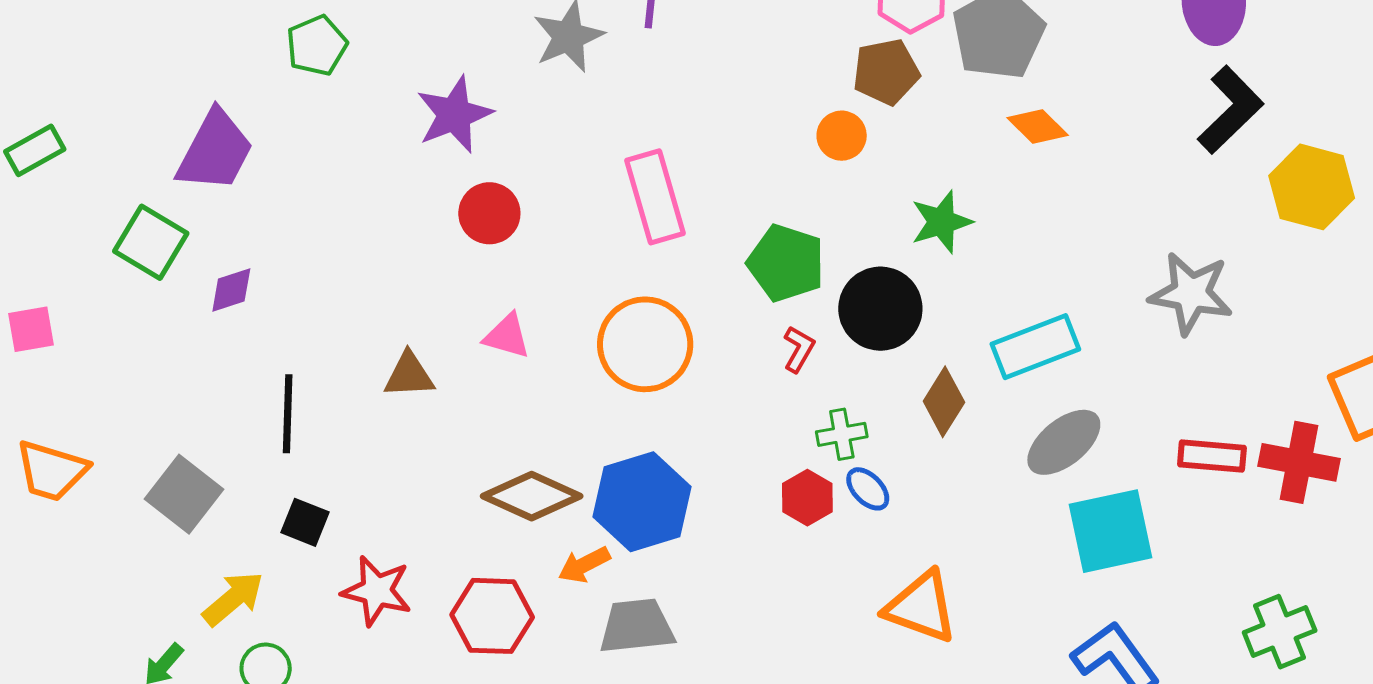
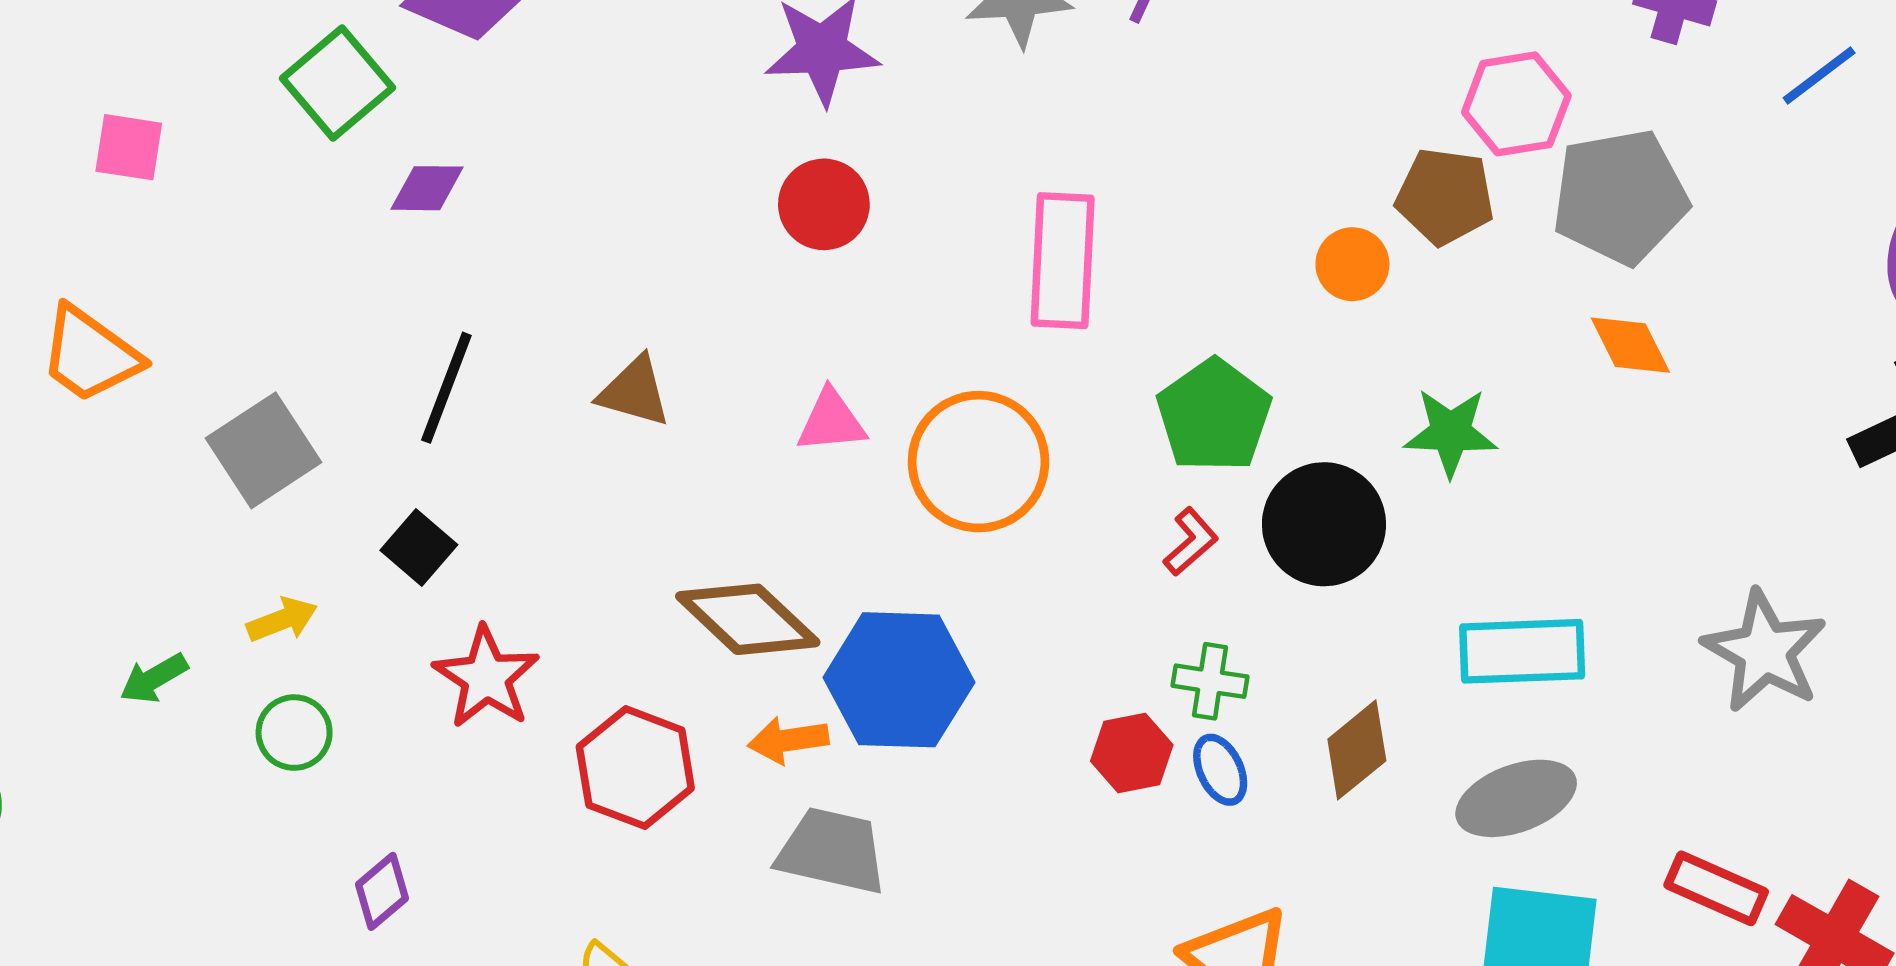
pink triangle: (507, 336) -> (831, 421), moved, turned -40
brown diamond: (944, 402) -> (1357, 750), moved
yellow arrow: (233, 599) -> (282, 620), size x0.7

